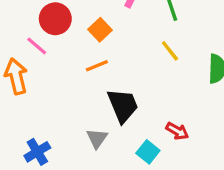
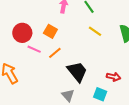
pink line: (37, 46) -> (34, 49), moved

